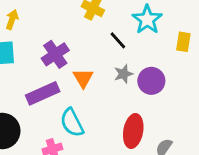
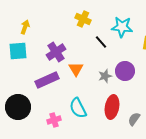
cyan star: (147, 20) -> (122, 27), turned -30
gray star: (123, 74) -> (105, 76), moved
cyan semicircle: (72, 123) -> (78, 108), moved

